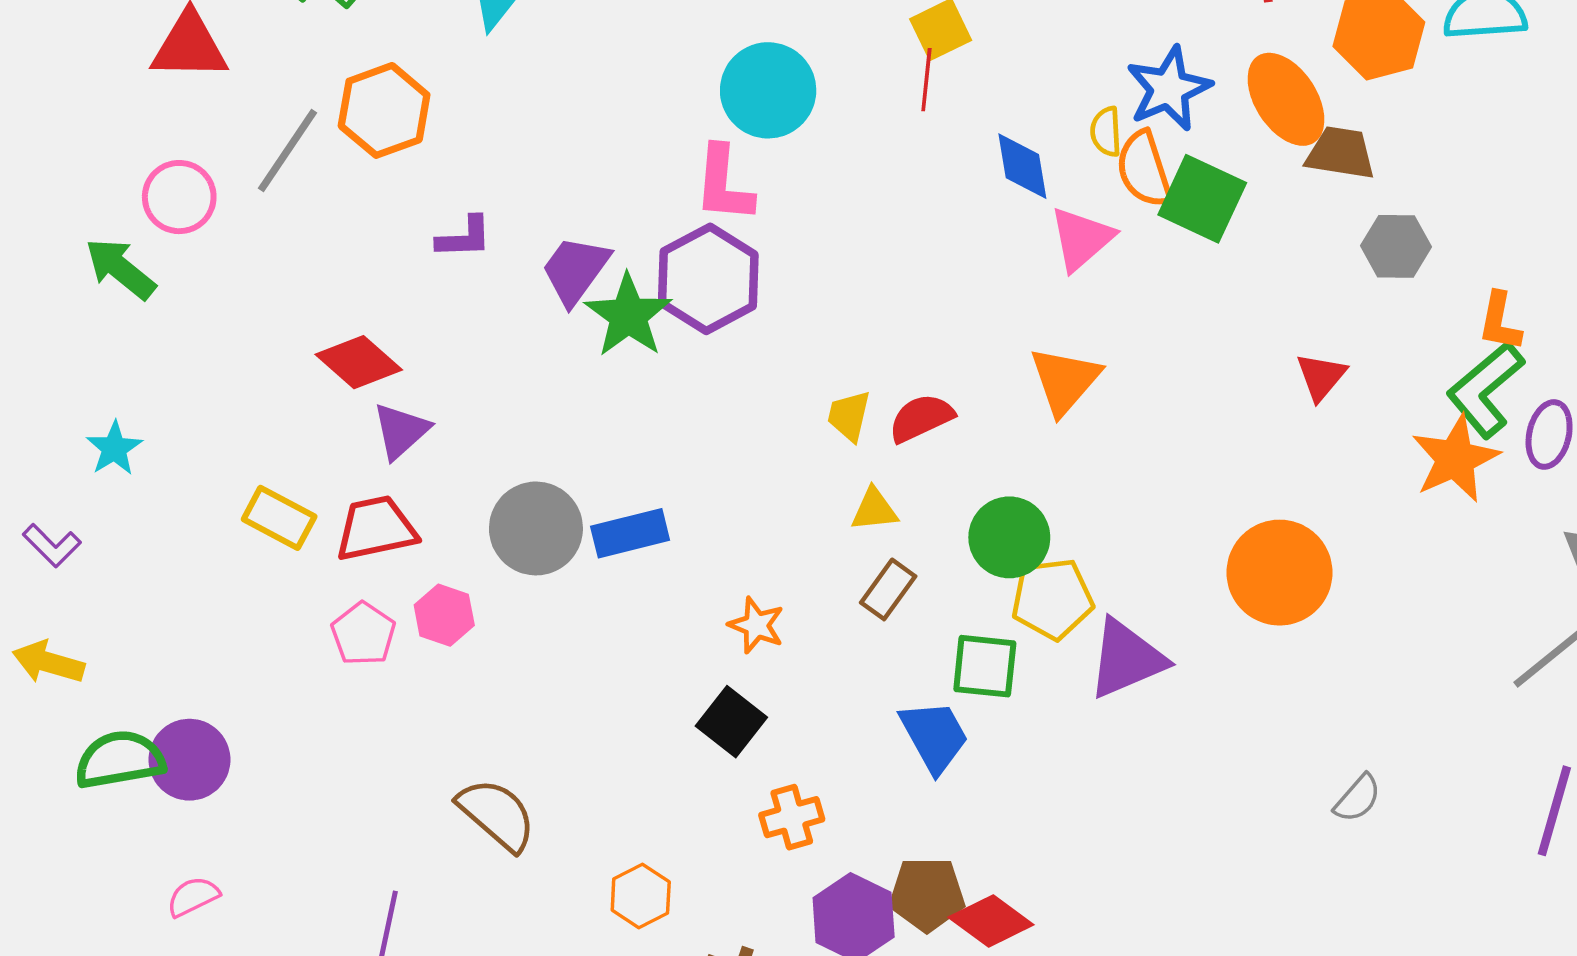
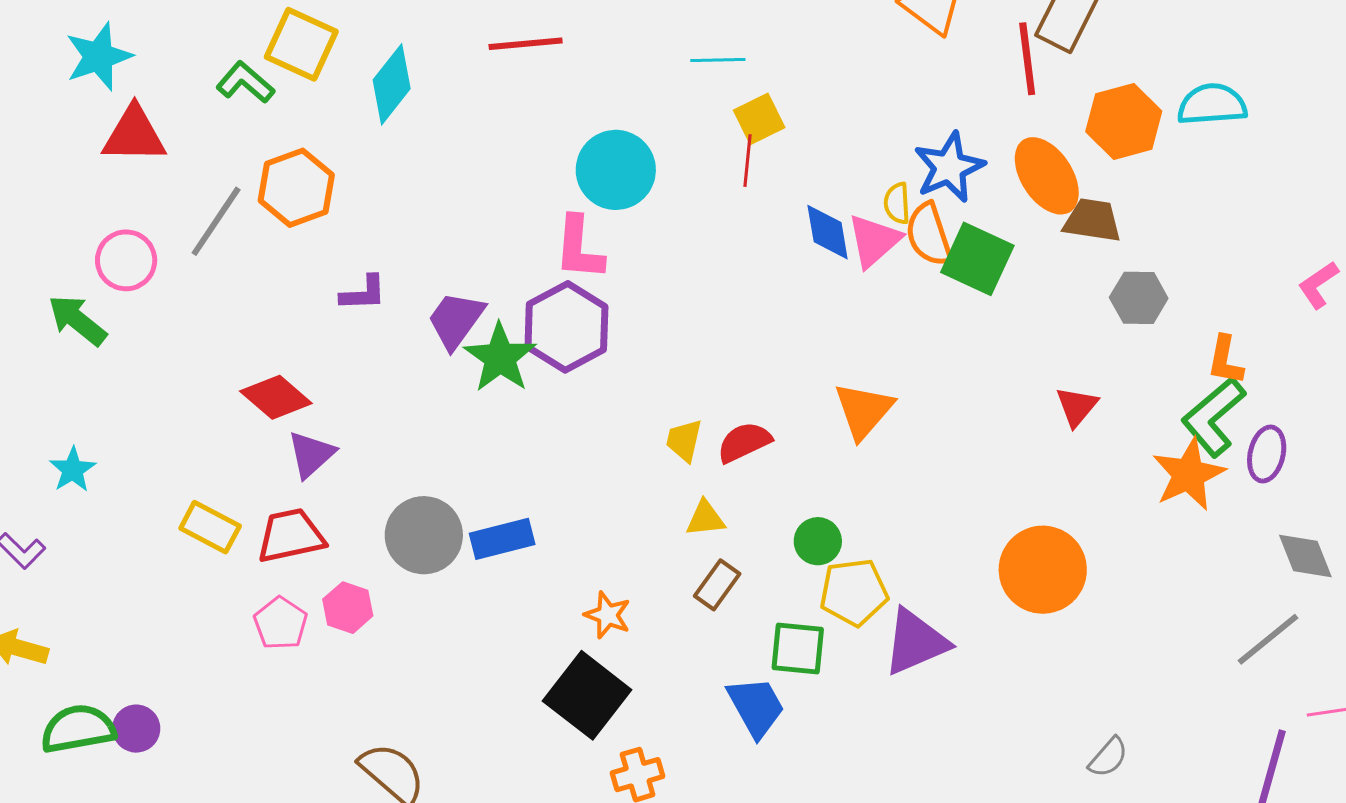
pink triangle: (1082, 239) -> (874, 241), moved
green circle: (1009, 537) -> (818, 541), size x0.7
black square: (731, 722) -> (587, 695), size x1.5
purple circle: (189, 760) -> (136, 729), size x0.7

